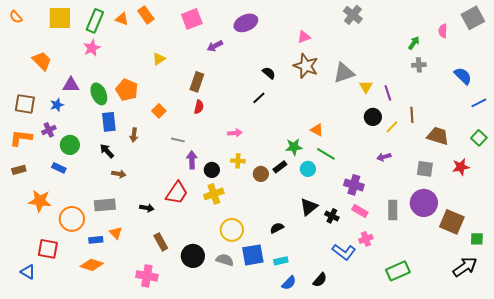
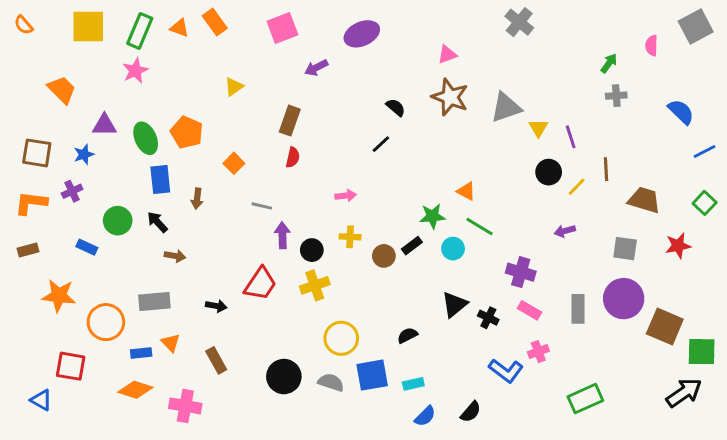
green circle: (70, 145) -> (118, 221), moved
green square: (477, 239) -> (702, 352), size x1.5
brown rectangle: (161, 242) -> (216, 360), moved
pink cross: (147, 276) -> (185, 406), moved

